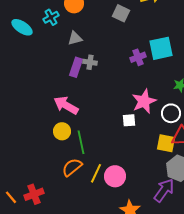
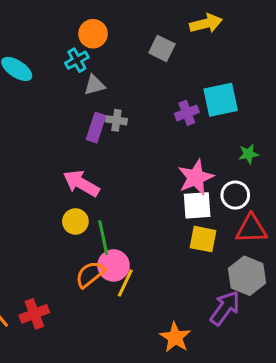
cyan cross: (51, 17) -> (77, 60), moved
white square: (129, 120) -> (197, 205), moved, size x1.5
yellow square: (166, 143) -> (203, 239), moved
pink circle: (115, 176) -> (114, 265), moved

